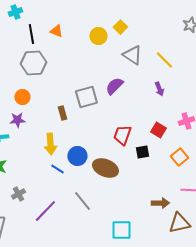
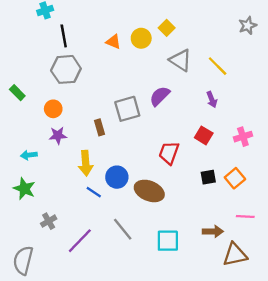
orange triangle: (56, 31) -> (113, 42), moved
purple star: (17, 120) -> (58, 135), moved
red square: (158, 130) -> (204, 135), moved
black square: (142, 152) -> (208, 177), moved
cyan square: (121, 230) -> (168, 241), moved

